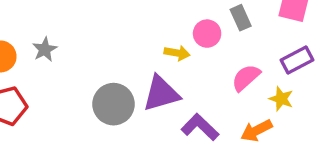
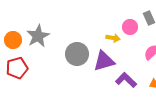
gray star: (45, 49) -> (38, 36), size x1.6
gray circle: (114, 104) -> (77, 54), moved

